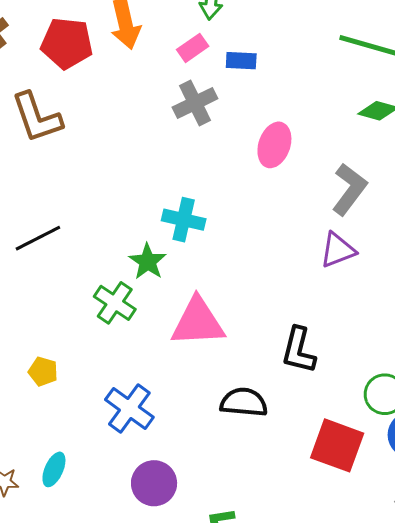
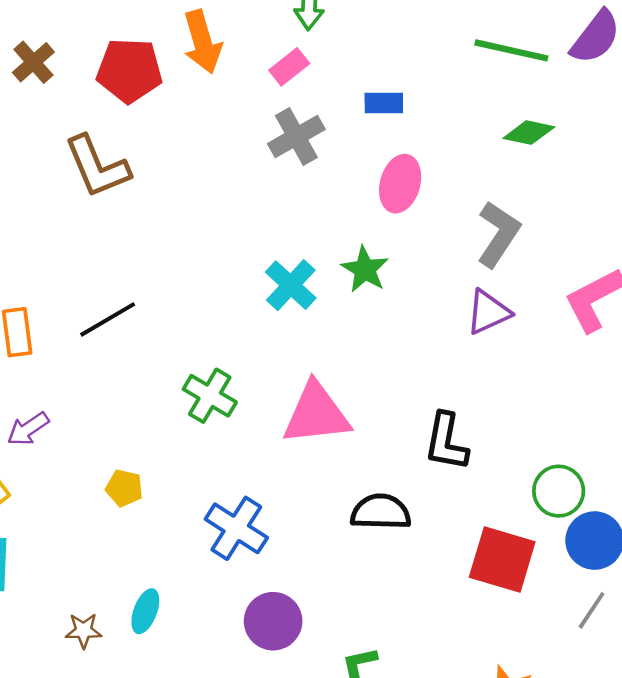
blue rectangle: (241, 61) -> (384, 103), moved
cyan cross: (184, 220) -> (291, 285), turned 33
green star: (148, 262) -> (365, 269), moved

